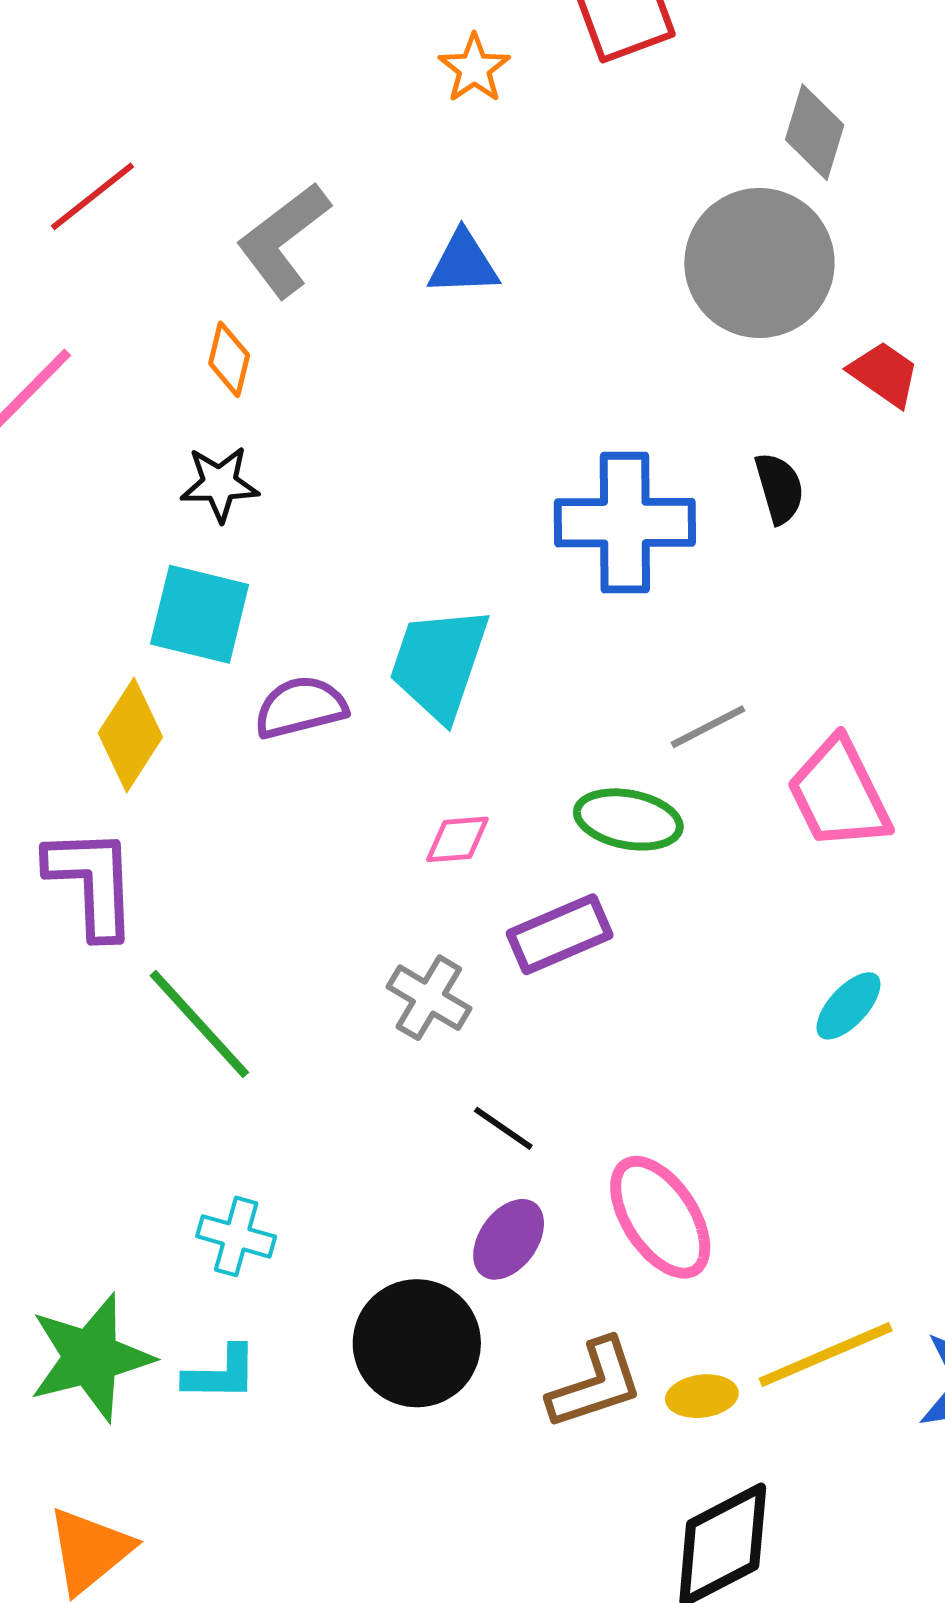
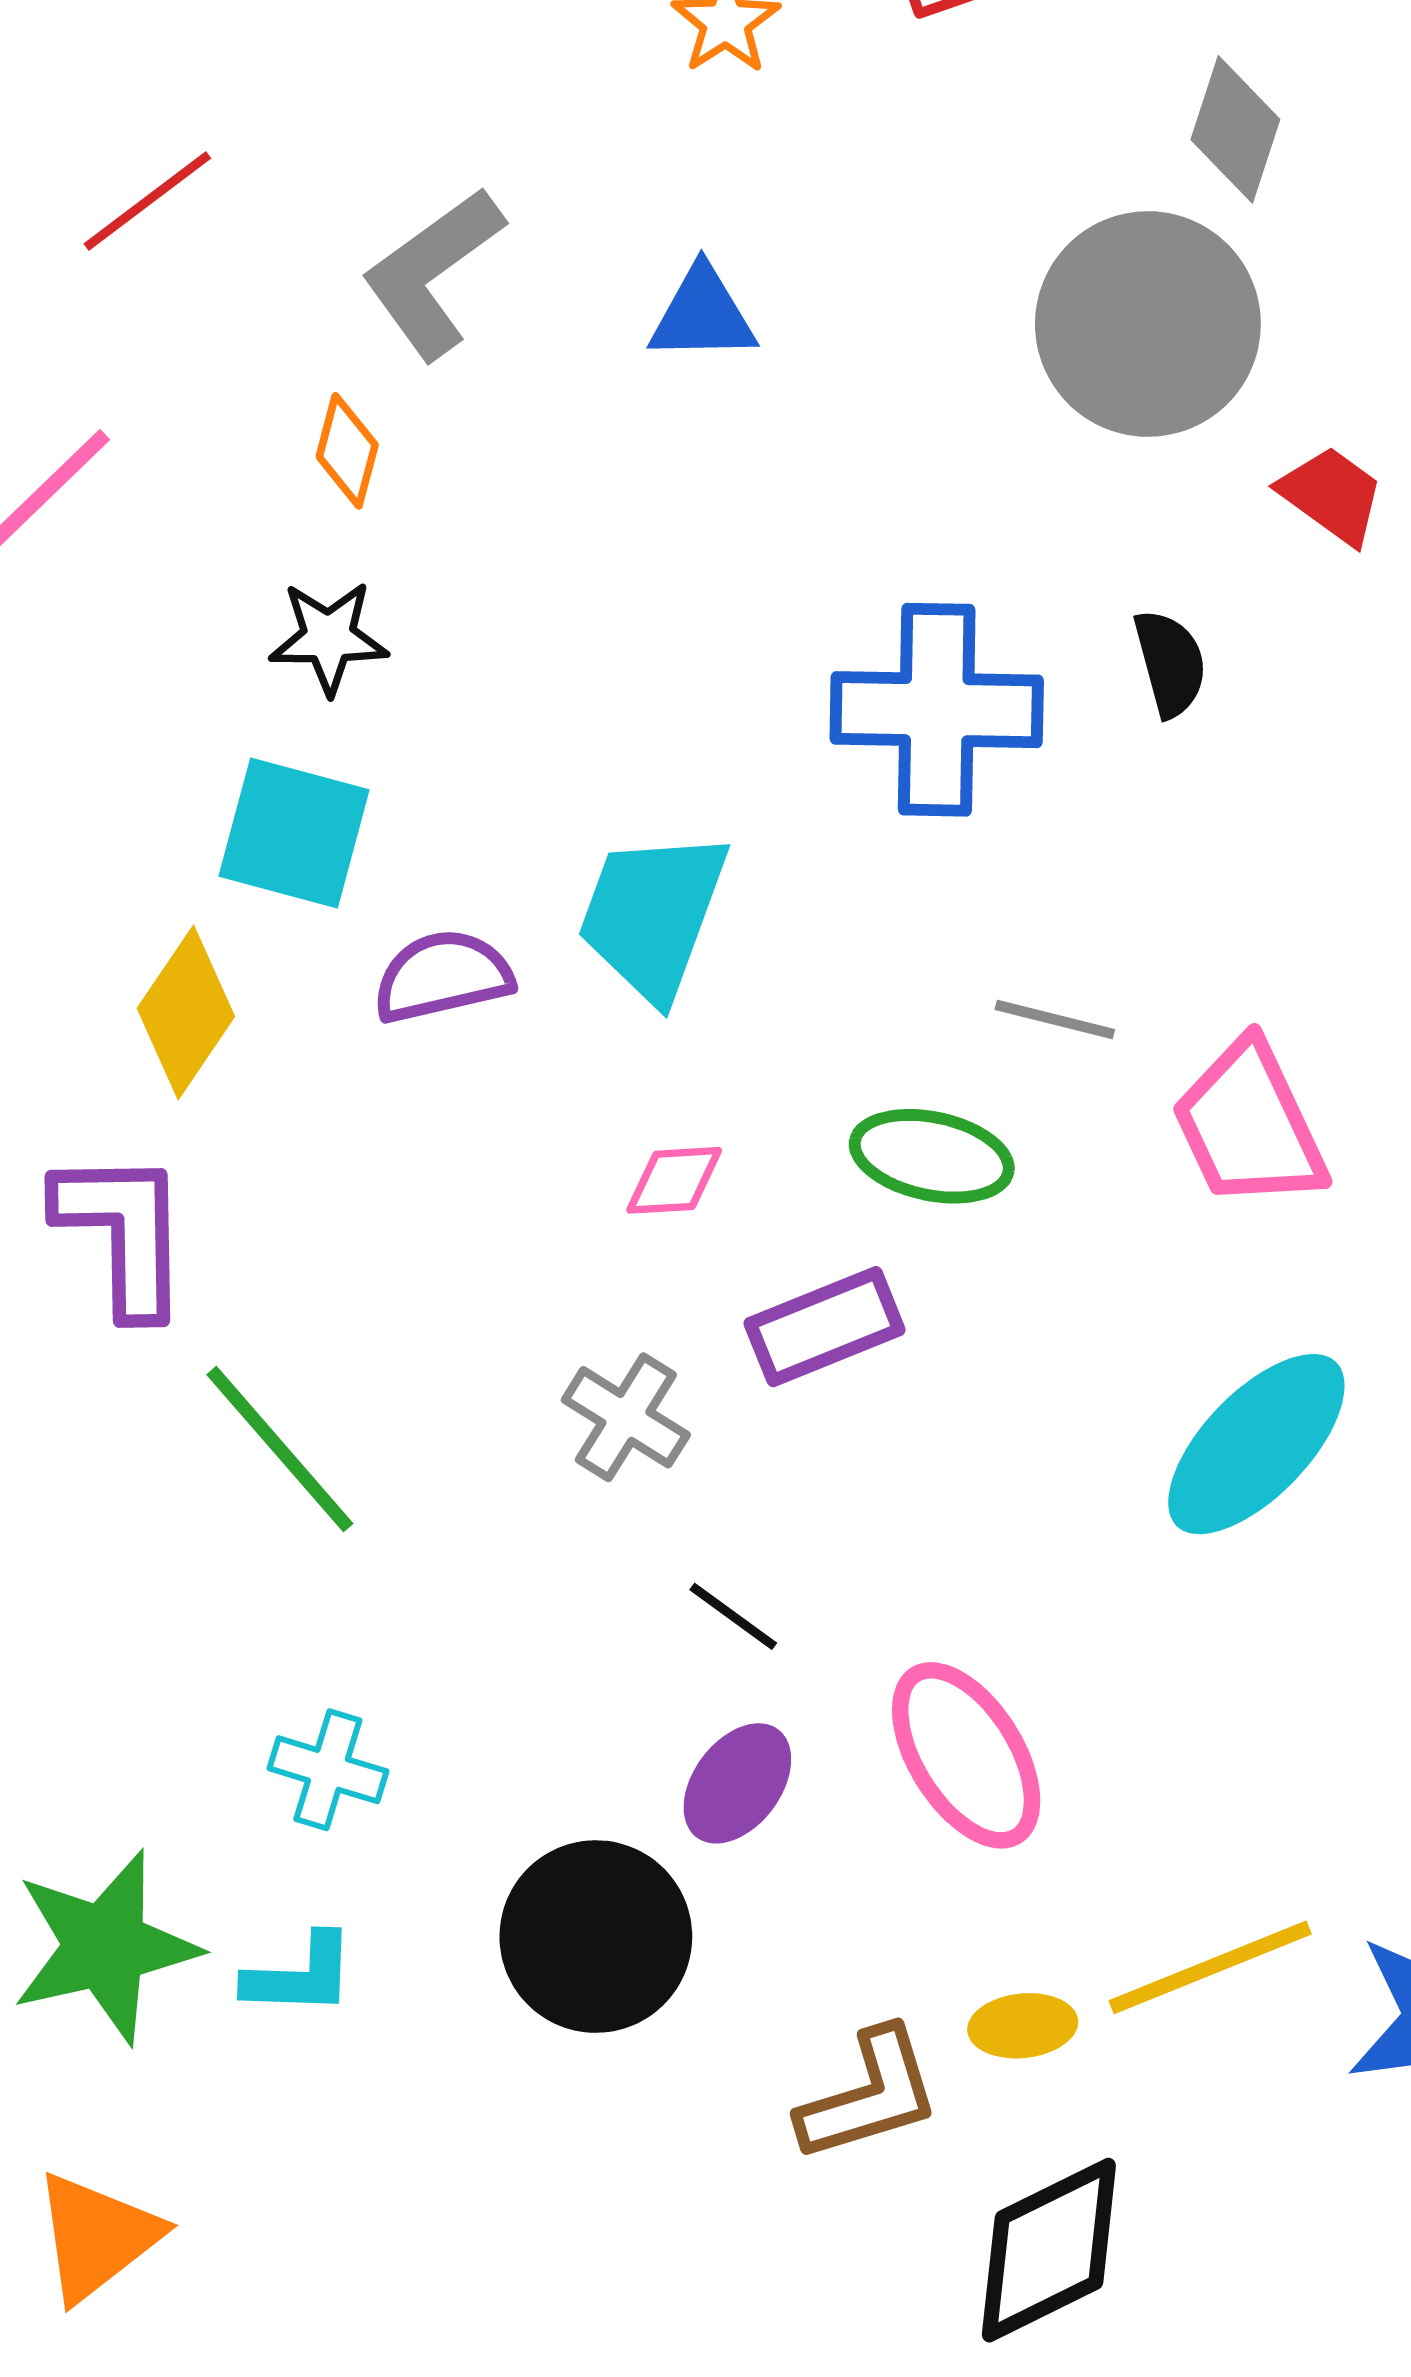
gray line: (708, 727) -> (1055, 1019), turned 40
cyan ellipse: (848, 1006) -> (1256, 1444), size x1.8
brown L-shape: (595, 1384) -> (869, 2095), moved

